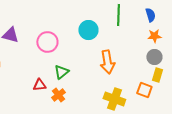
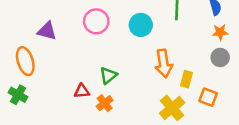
pink circle: (47, 42) -> (96, 21), moved
yellow rectangle: (157, 75) -> (186, 79), moved
yellow cross: (114, 99) -> (172, 108), turned 30

